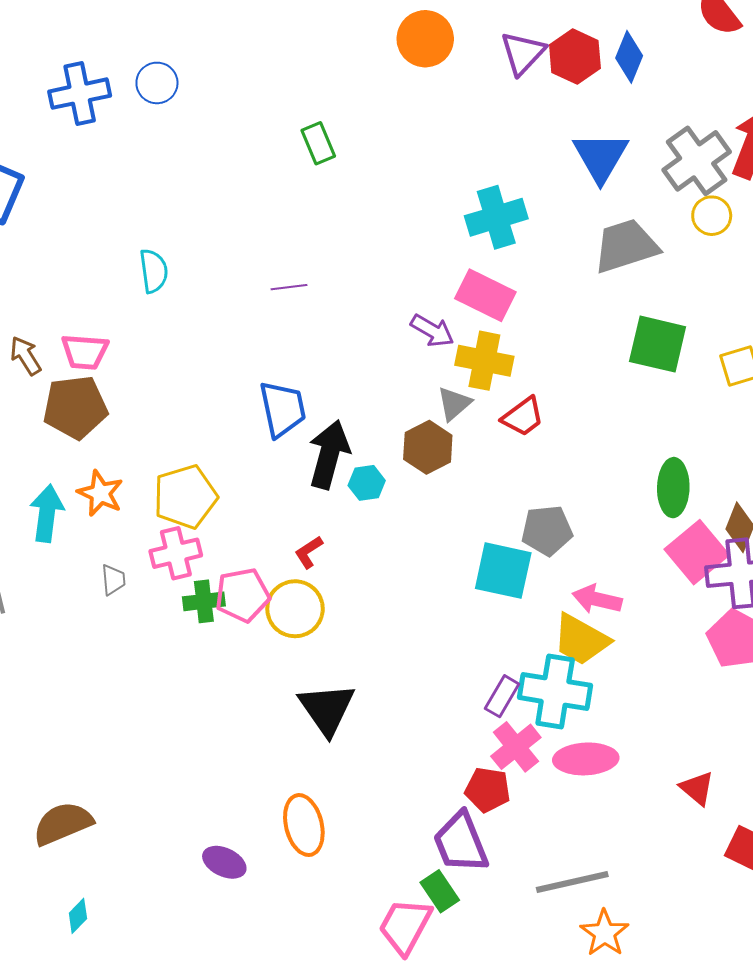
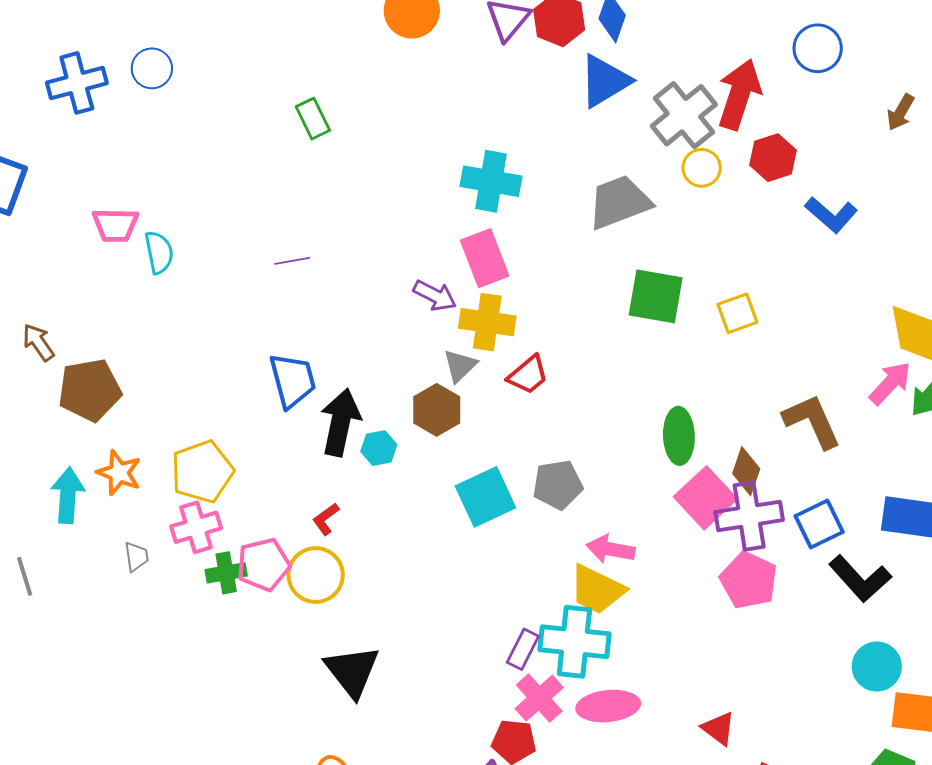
blue triangle: (601, 157) -> (605, 81), moved, turned 32
cyan cross: (496, 217) -> (491, 181), turned 30
pink rectangle: (485, 295) -> (485, 258), turned 46
pink trapezoid: (85, 352) -> (115, 225), moved
cyan square: (503, 571) -> (485, 497), moved, turned -34

